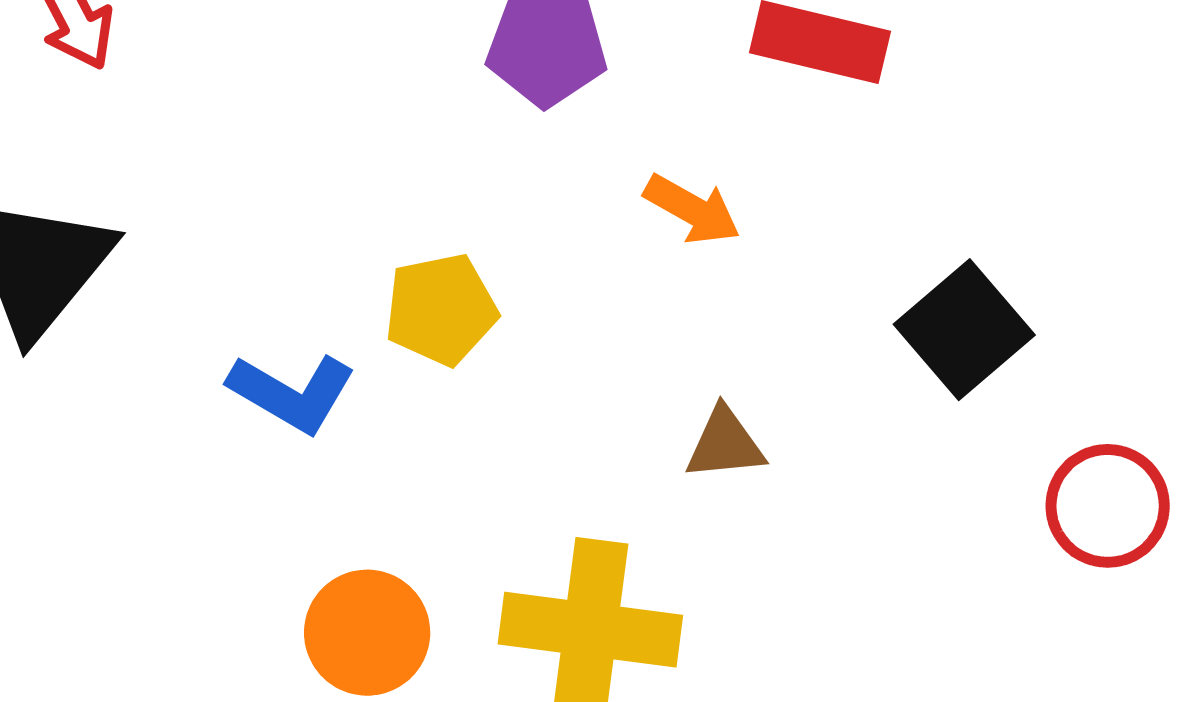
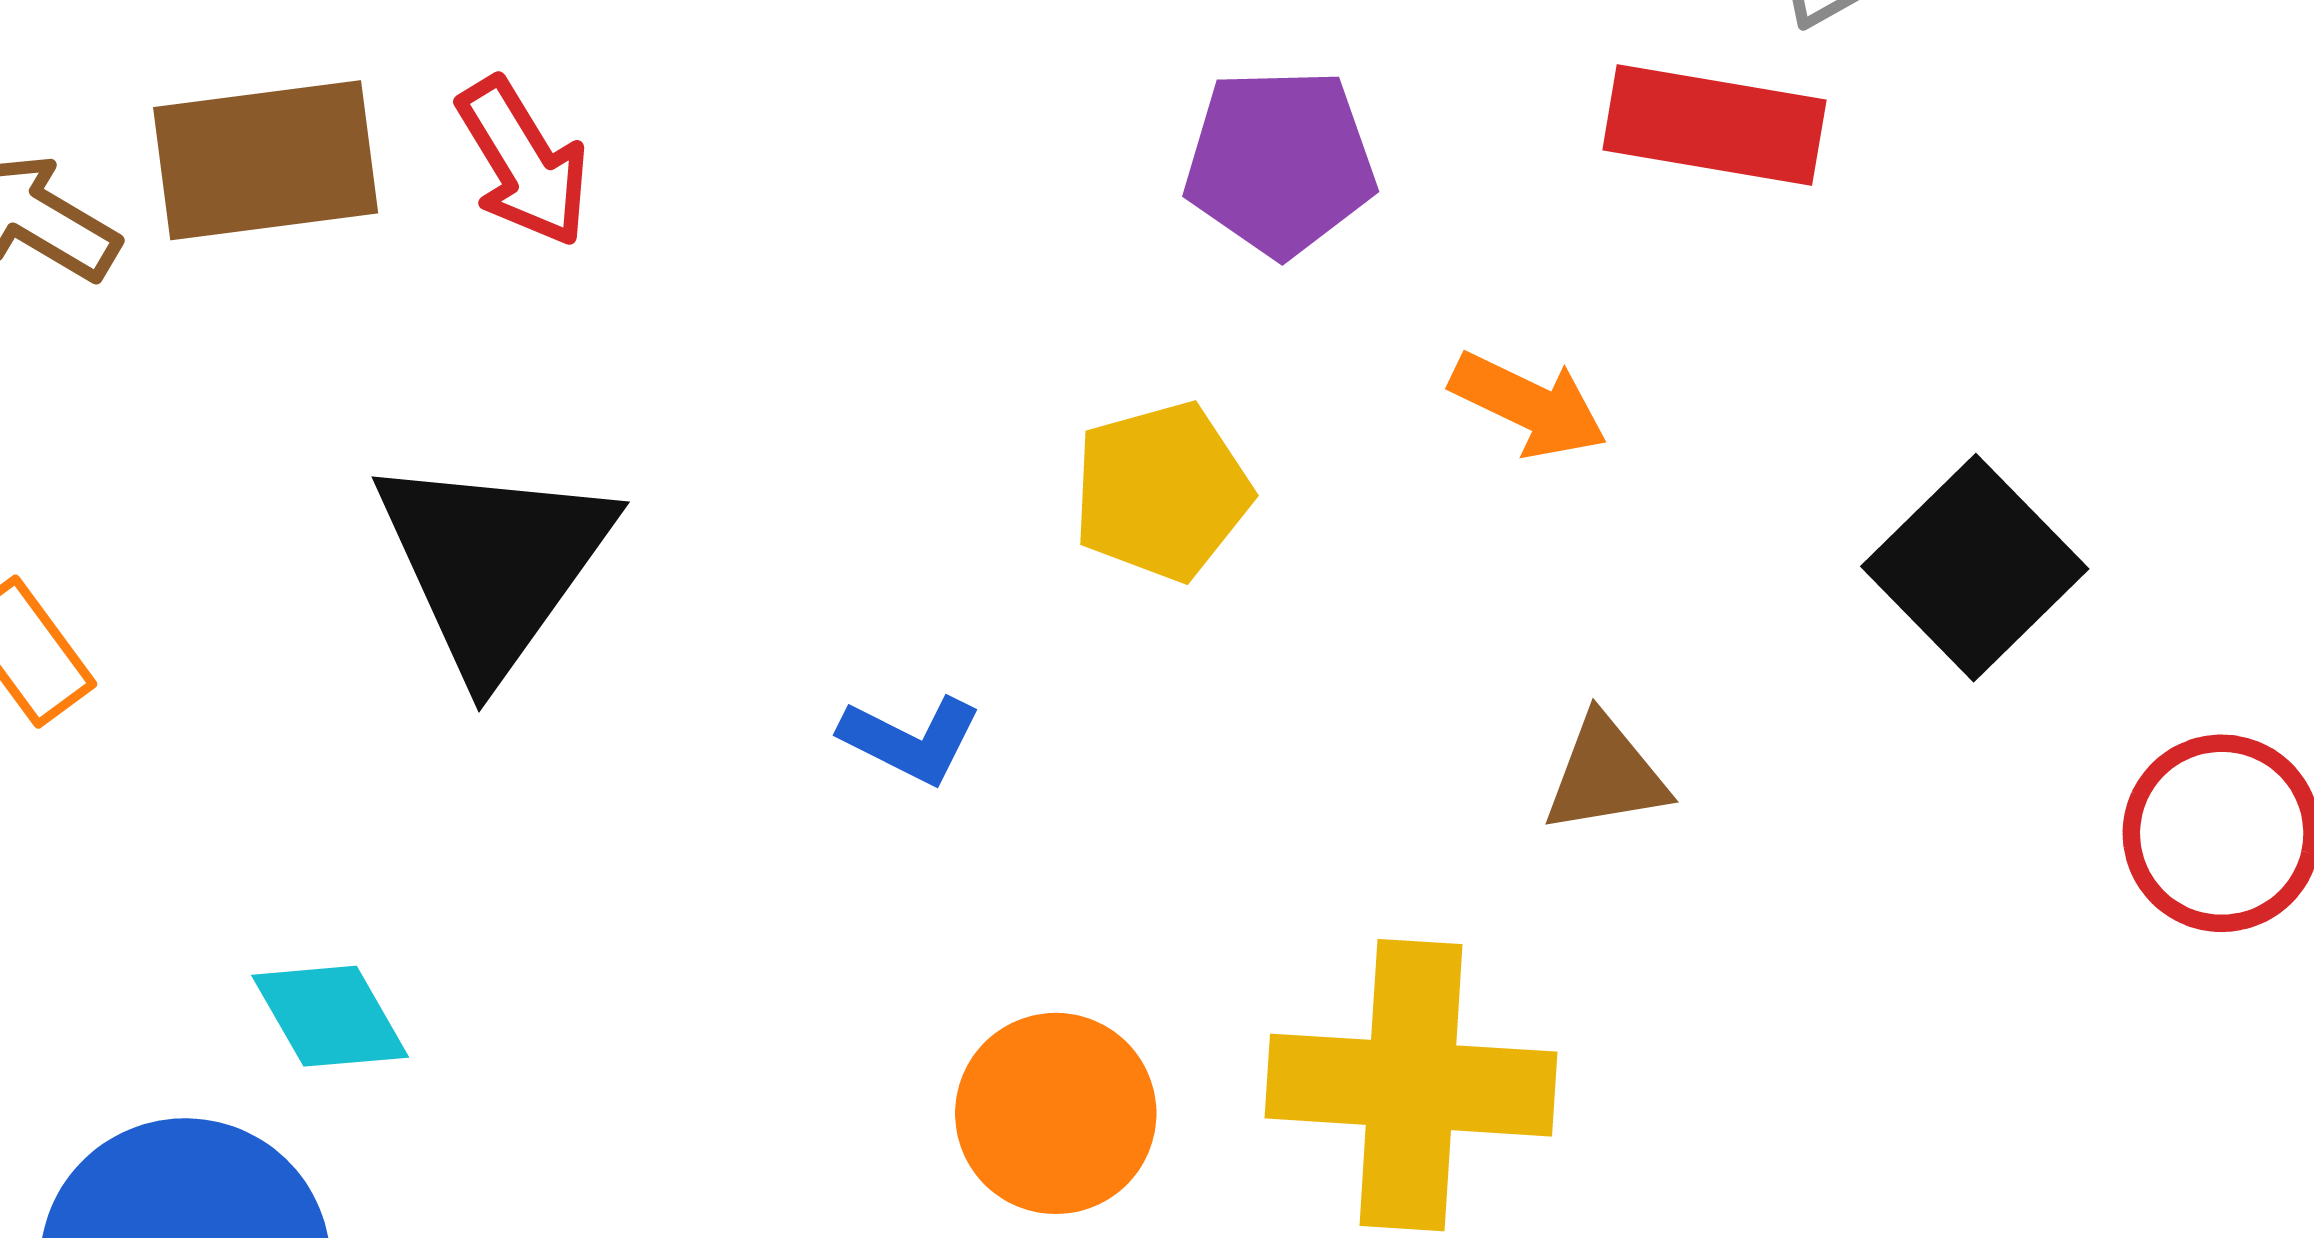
yellow pentagon: (441, 309) -> (1162, 491), moved
blue L-shape: (292, 393) -> (911, 740), size x0.7

